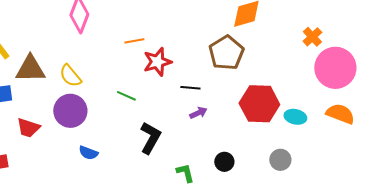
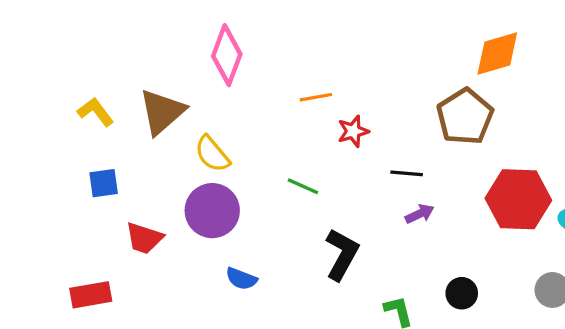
red star: (157, 62) -> (353, 131), size x0.7
brown triangle: (30, 69) -> (162, 112), moved, turned -40

